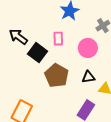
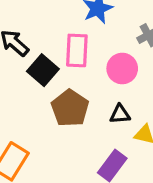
pink rectangle: (58, 39) -> (77, 50), size x1.5

